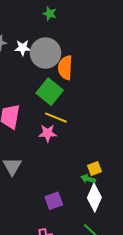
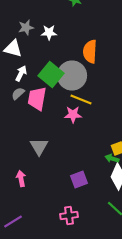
gray circle: (46, 53) -> (72, 76), moved
green square: (50, 92) -> (51, 74), moved

